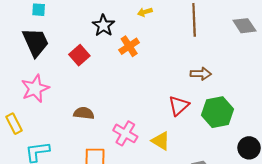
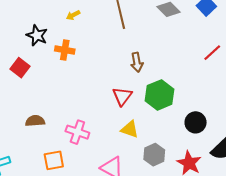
orange cross: (129, 46) -> (65, 50), turned -36
brown arrow: (201, 74) -> (137, 62), turned 90
yellow triangle: (161, 141) -> (130, 129), moved

